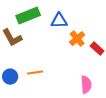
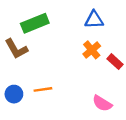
blue triangle: (59, 21) -> (94, 20), moved
pink semicircle: (86, 85) -> (102, 103), turned 126

